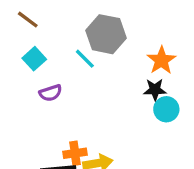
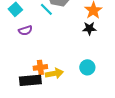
cyan circle: (166, 109) -> (87, 67), moved

